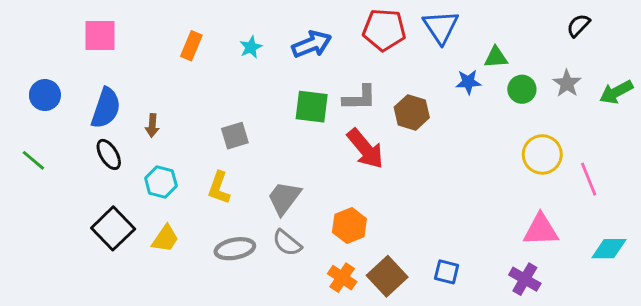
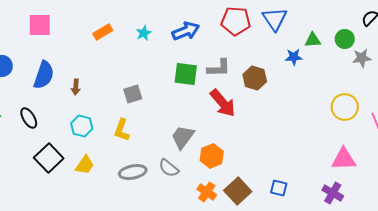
orange rectangle: (191, 46) -> (103, 32), turned 36
gray star: (567, 83) -> (362, 58), turned 30
green circle: (522, 89) -> (345, 39), moved
black ellipse: (109, 154) -> (29, 118), moved
gray trapezoid: (284, 198) -> (183, 137), moved

